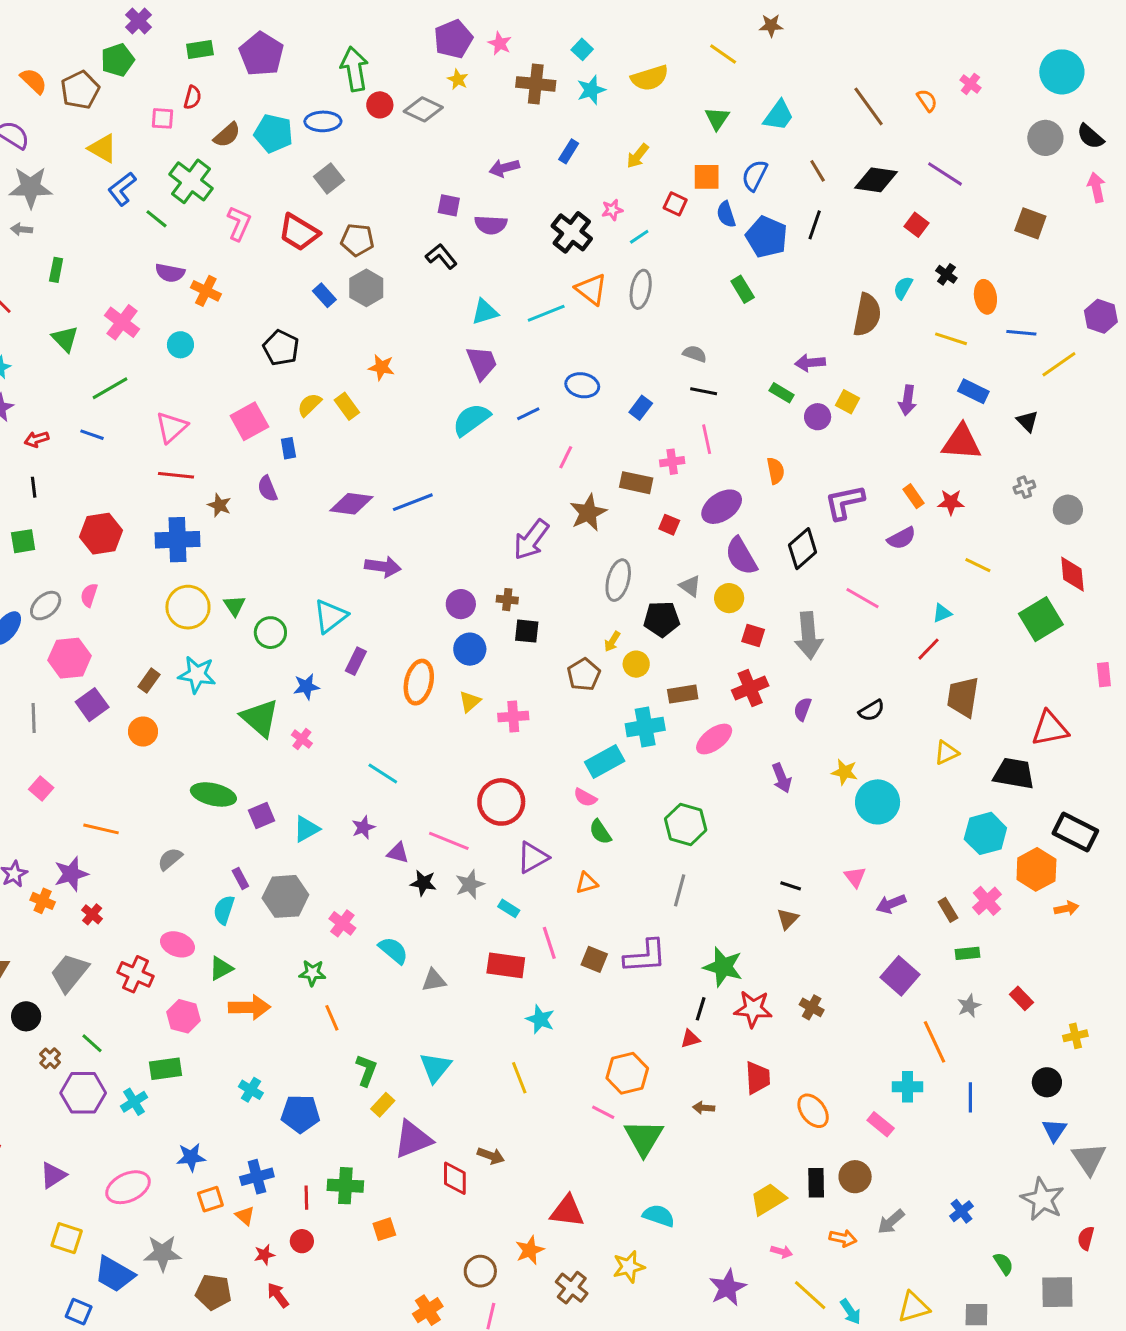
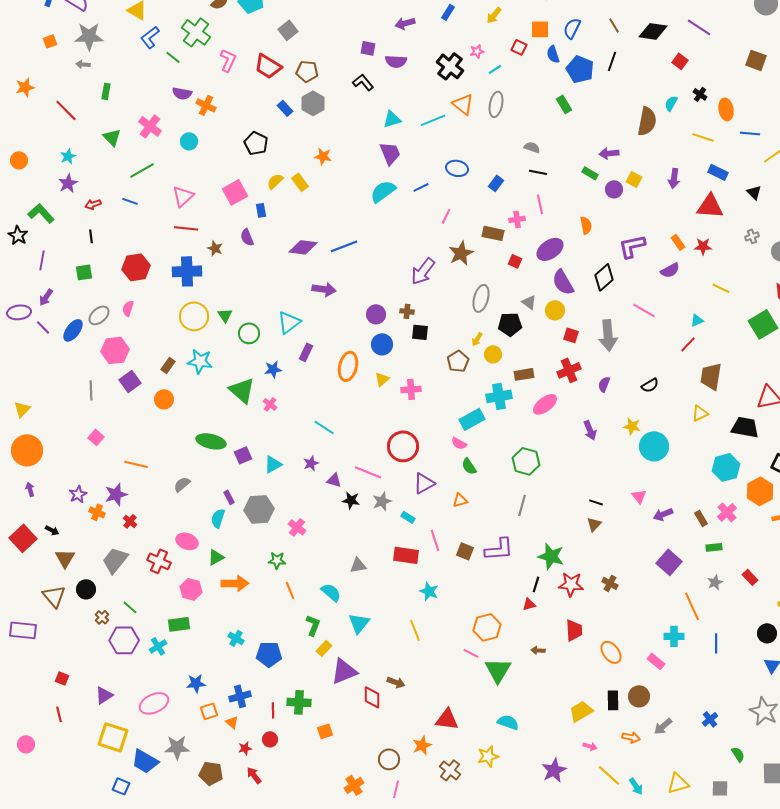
cyan semicircle: (393, 950) -> (331, 592), moved
yellow square: (67, 1238) -> (113, 737), size x1.4

